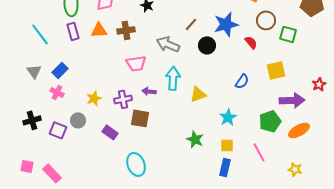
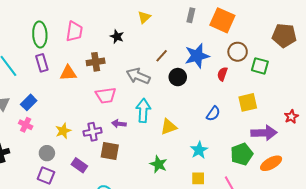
orange triangle: (99, 30) -> (68, 73), moved
red semicircle: (251, 42) -> (222, 74), turned -120
purple square: (58, 130) -> (46, 175), moved
green star: (195, 139) -> (158, 164), moved

